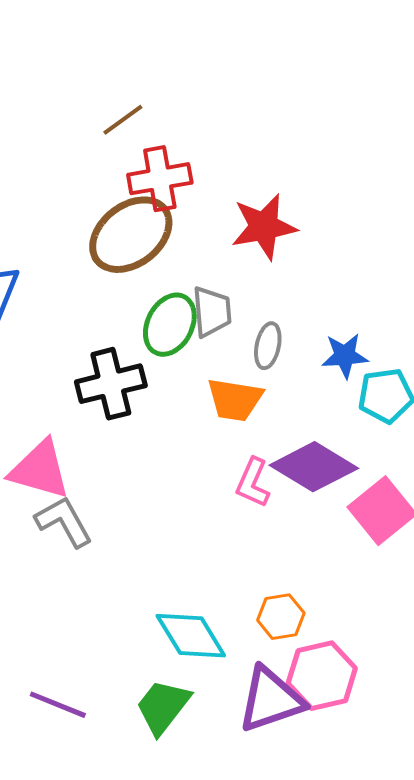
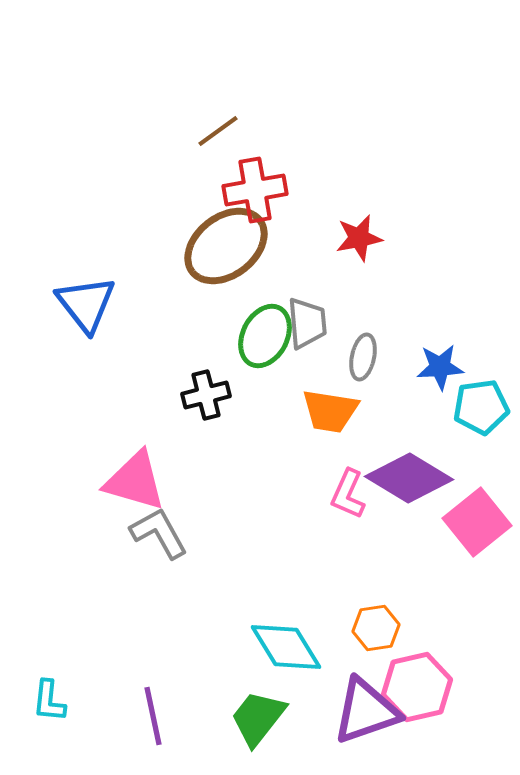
red star: (264, 227) -> (359, 238), size x0.7
black cross: (111, 384) -> (206, 395), size x0.7
purple line: (58, 705) -> (153, 716), turned 56

